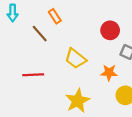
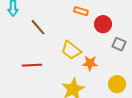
orange rectangle: (55, 16) -> (81, 11), moved, turned -40
orange star: (109, 73) -> (90, 63), moved

